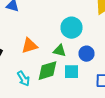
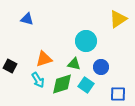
cyan square: (72, 72) -> (86, 85), turned 35
cyan arrow: (24, 79) -> (38, 80), moved

